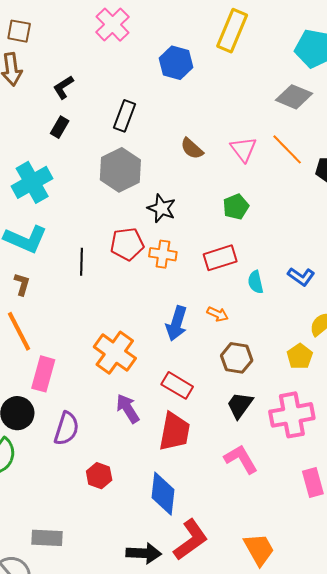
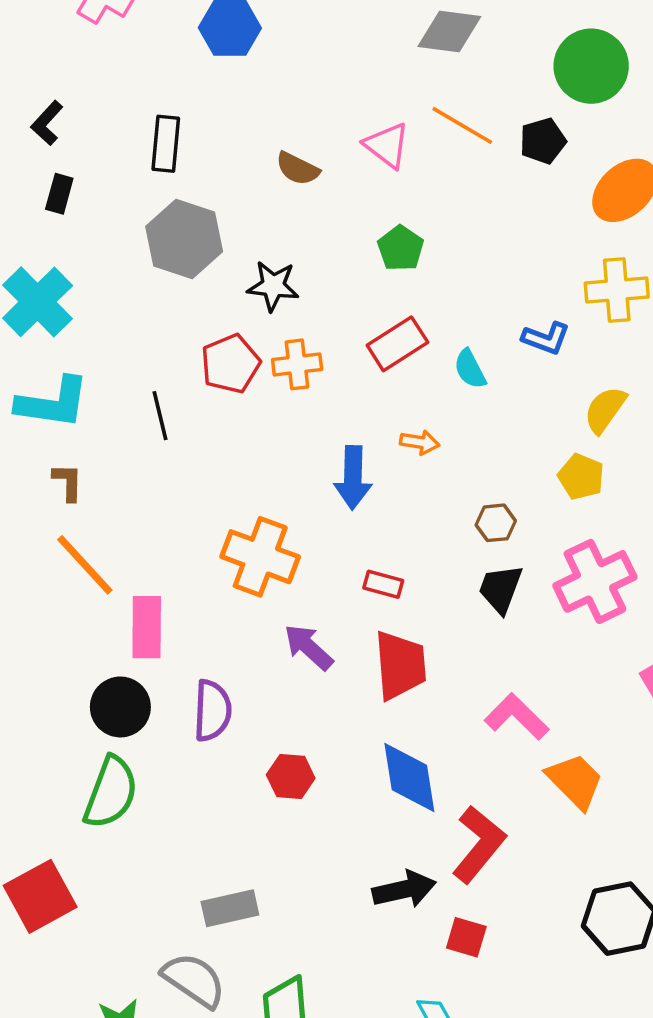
brown hexagon: (237, 358) -> (496, 523), moved, size x0.7
red rectangle: (177, 385) -> (383, 584), size x0.7
pink L-shape: (241, 459) -> (517, 717), moved
orange trapezoid: (259, 549) -> (575, 781), moved

